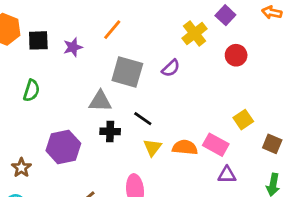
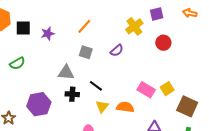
purple square: (225, 15) -> (157, 14), turned 32
orange line: (112, 30) -> (84, 26), moved
gray square: (127, 72) -> (86, 52), size x0.6
green semicircle: (31, 90) -> (17, 63), turned 42
brown square: (272, 144) -> (187, 106), size x1.5
pink rectangle: (216, 145) -> (146, 90), moved

